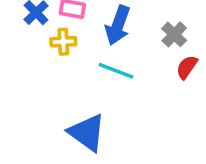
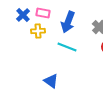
blue triangle: (87, 133) -> (51, 81), size x0.7

